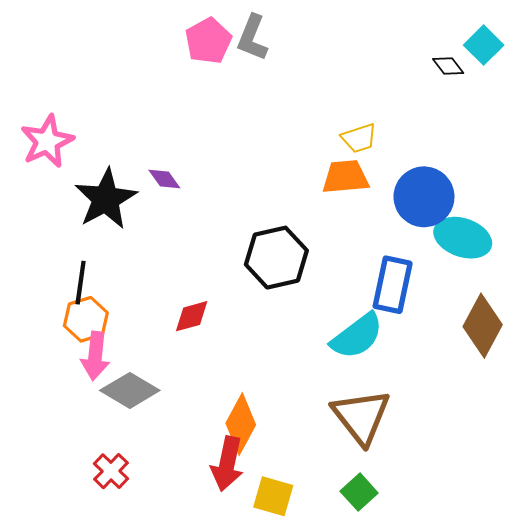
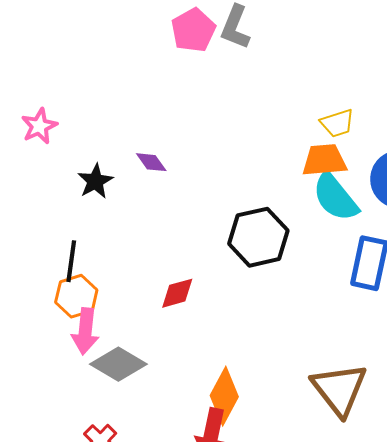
pink star: (47, 141) -> (39, 126), size x0.7
black star: (106, 199) -> (95, 181), size x0.6
cyan semicircle: (357, 336) -> (335, 197), moved, turned 88

